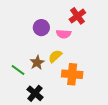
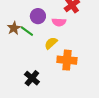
brown star: (37, 63) -> (14, 28), moved
green line: (18, 70) -> (27, 31), moved

